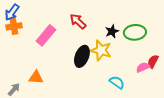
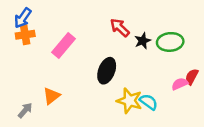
red arrow: (78, 21) -> (120, 28), moved
yellow star: (101, 50) -> (129, 101), moved
orange triangle: (36, 77) -> (52, 96), turned -42

